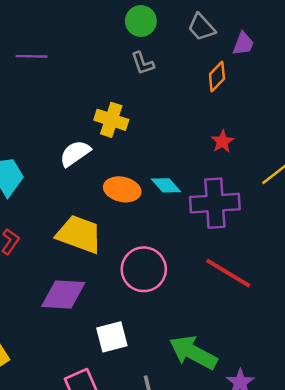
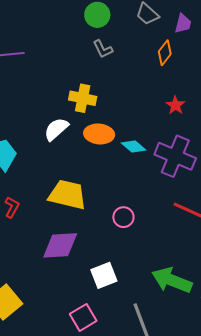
orange ellipse: (122, 189) -> (99, 134), moved
purple cross: (215, 203) -> (175, 156), turned 33
pink circle: (144, 269) -> (123, 217), size x0.6

